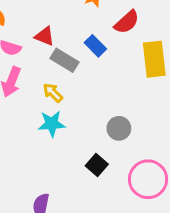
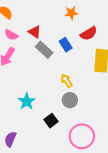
yellow arrow: (53, 93) -> (67, 81), moved
cyan star: (52, 124) -> (27, 101), moved, turned 30

